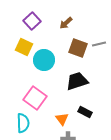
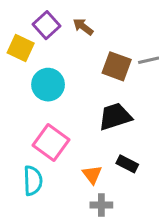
brown arrow: (66, 23) -> (83, 27), moved, turned 80
yellow square: (24, 47) -> (21, 48), moved
cyan circle: (44, 60) -> (48, 85), moved

